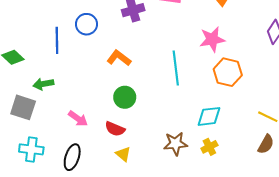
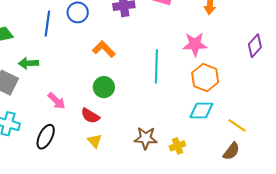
cyan diamond: (209, 116) -> (201, 110), moved

